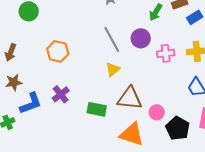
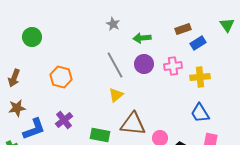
green arrow: (156, 12) -> (142, 38), moved, turned 54
pink cross: (166, 53) -> (173, 66), moved

